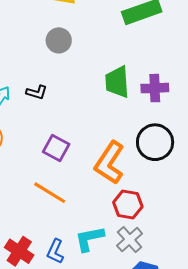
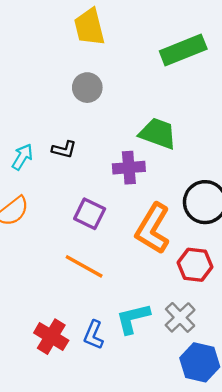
green trapezoid: (117, 82) -> (158, 133), turned 116
purple cross: (155, 88) -> (129, 168), moved
red hexagon: (128, 205) -> (195, 265), moved

